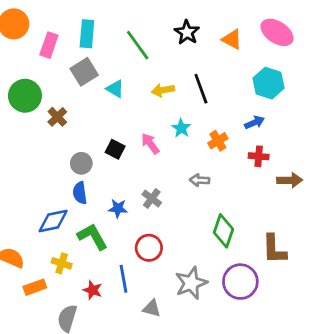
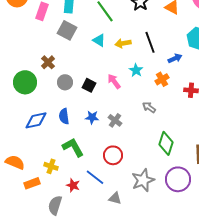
gray square: (84, 72) -> (67, 30), turned -30
cyan triangle: (115, 89) -> (99, 40), moved
green circle: (25, 96) -> (25, 82), moved
blue arrow: (254, 122) -> (175, 58), moved
gray circle: (81, 163) -> (65, 82), moved
gray arrow: (200, 180) -> (149, 107), turned 32
blue star: (118, 208) -> (92, 117), moved
blue diamond: (53, 221) -> (36, 120), moved
blue line: (124, 279) -> (95, 177), turned -42

